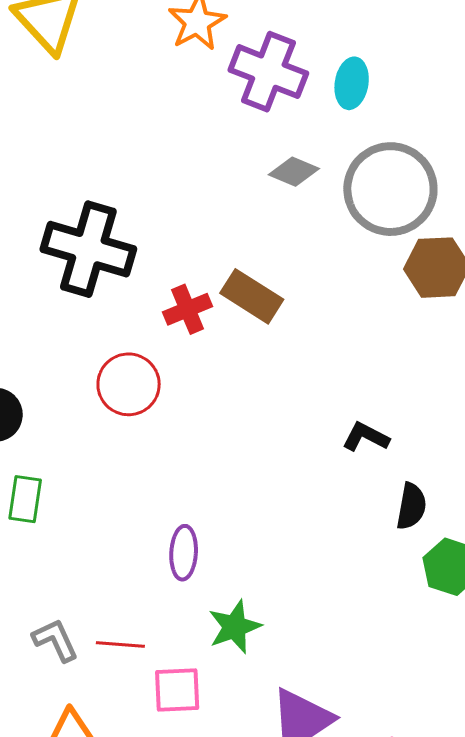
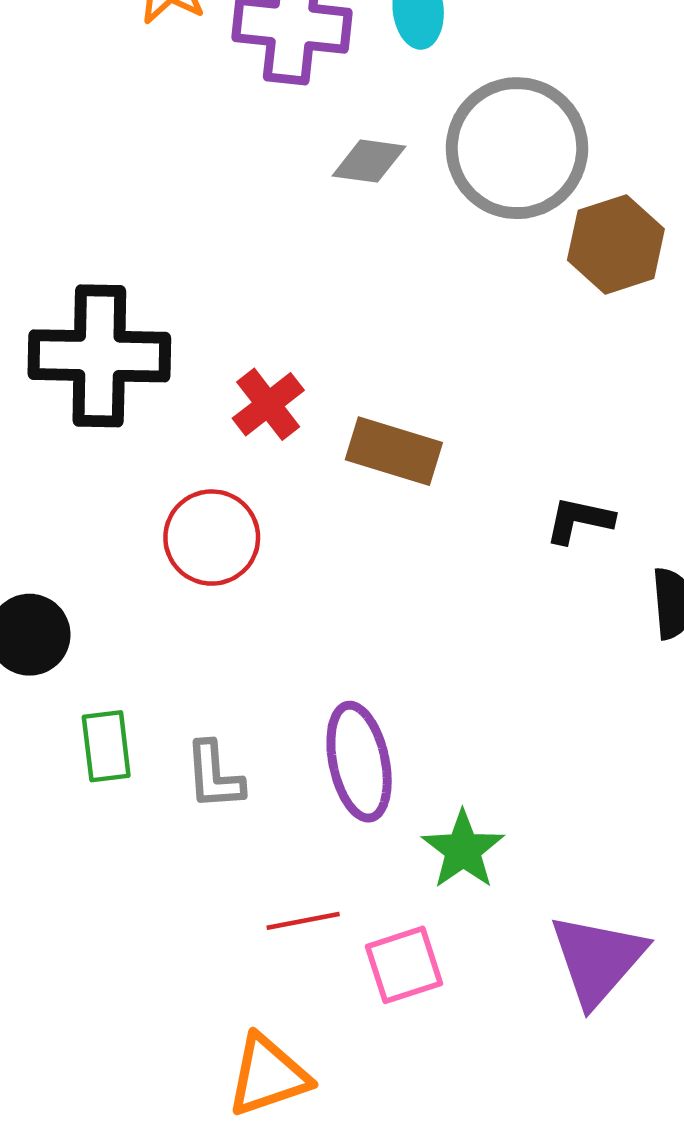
brown rectangle: (252, 296) -> (394, 451), moved
purple ellipse: (184, 553) -> (359, 762), size x1.4
gray L-shape: (55, 640) -> (214, 776), moved, turned -144

